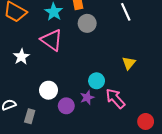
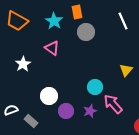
pink triangle: (52, 40) -> (52, 48), size x0.7
purple star: (87, 97) -> (90, 111), moved
gray rectangle: (30, 116) -> (31, 121), turned -64

